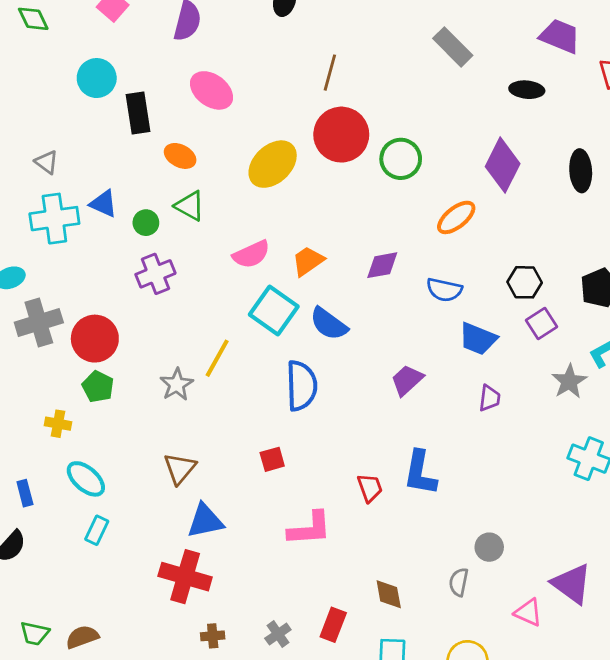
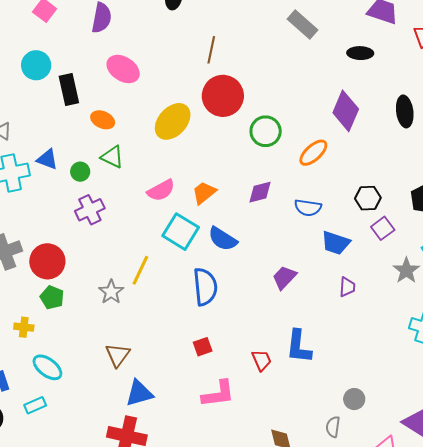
green circle: (401, 159) -> (266, 131), moved
red square: (272, 459) -> (203, 347), moved
cyan rectangle: (97, 530) -> (35, 405), moved, turned 45

